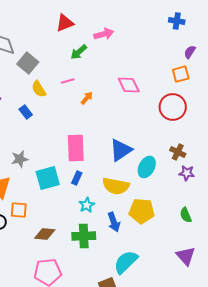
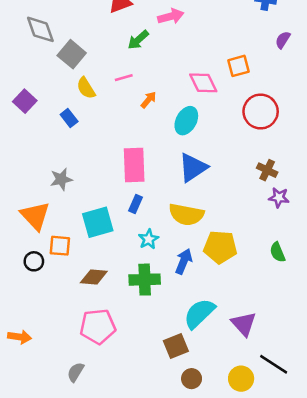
orange square: (181, 74) -> (238, 66), moved
cyan ellipse: (147, 167) -> (186, 121), moved
cyan square: (48, 178) -> (98, 222), moved
blue arrow: (114, 222) -> (184, 261), turned -138
purple triangle: (186, 256) -> (244, 324), moved

